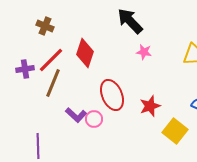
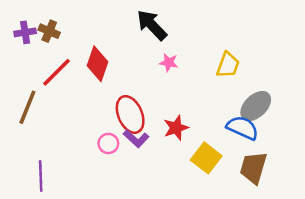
purple cross: (25, 69) -> (25, 32), moved
brown line: (53, 83) -> (27, 107), moved
purple L-shape: (76, 115) -> (136, 139), moved

